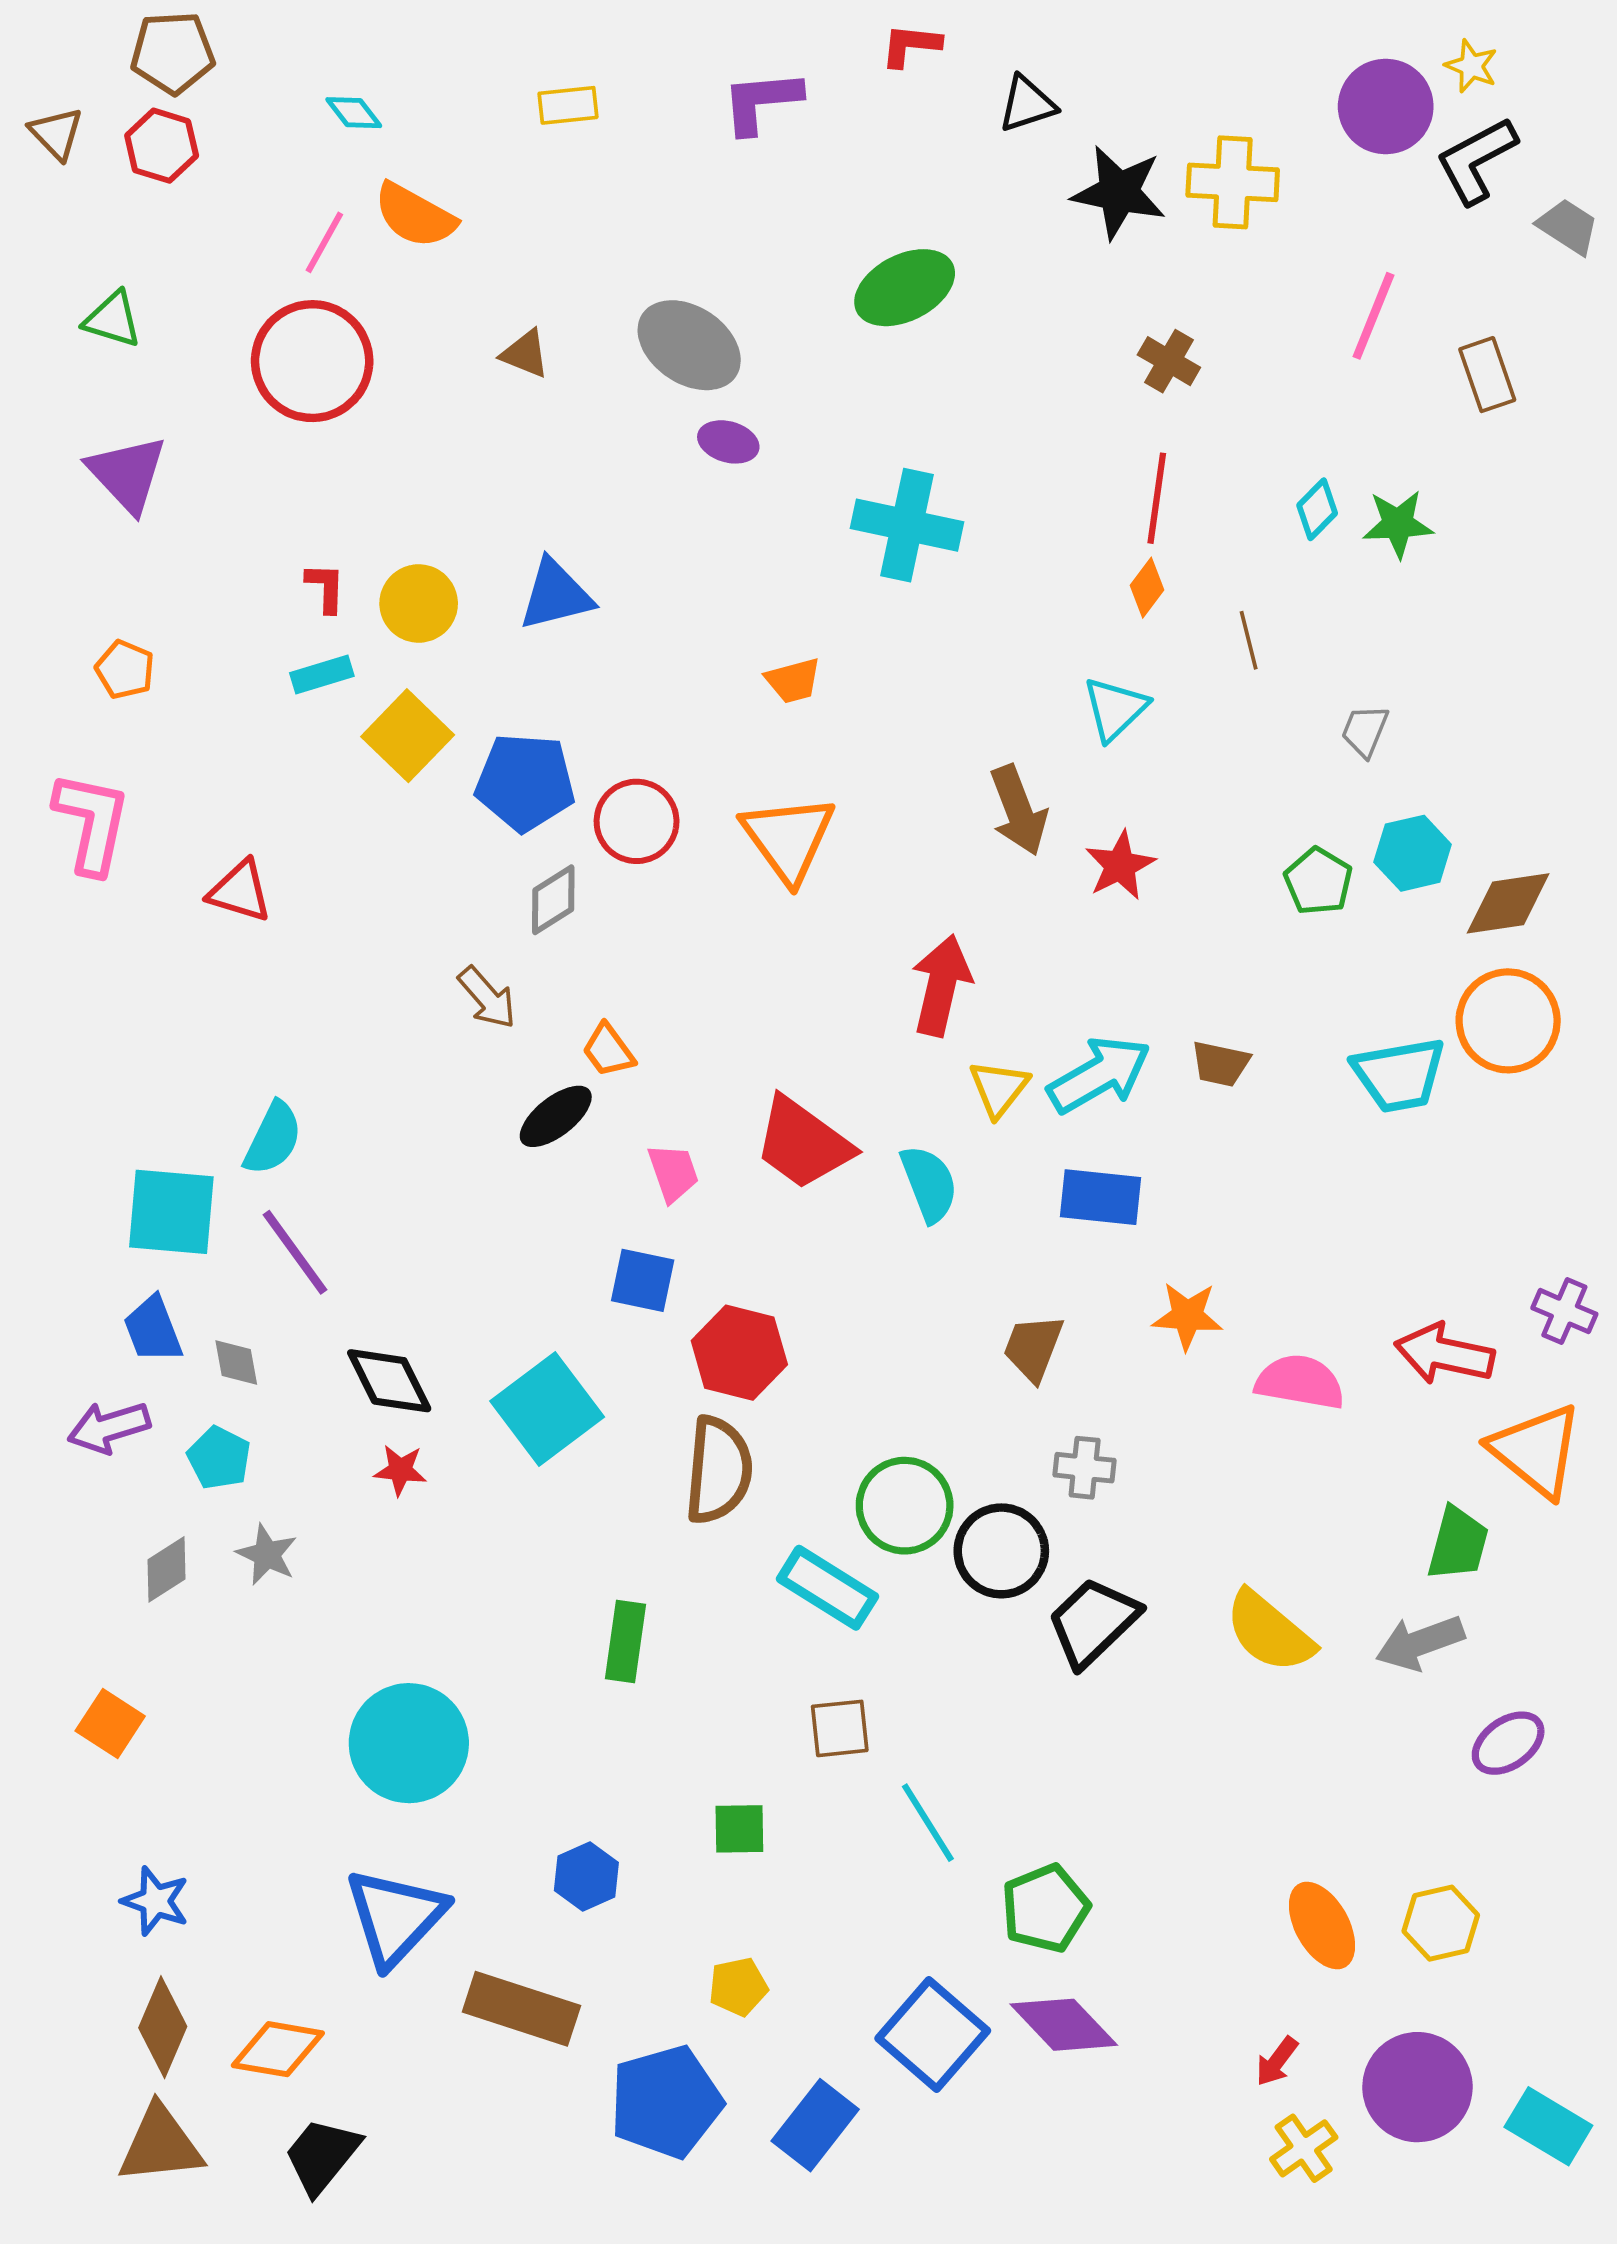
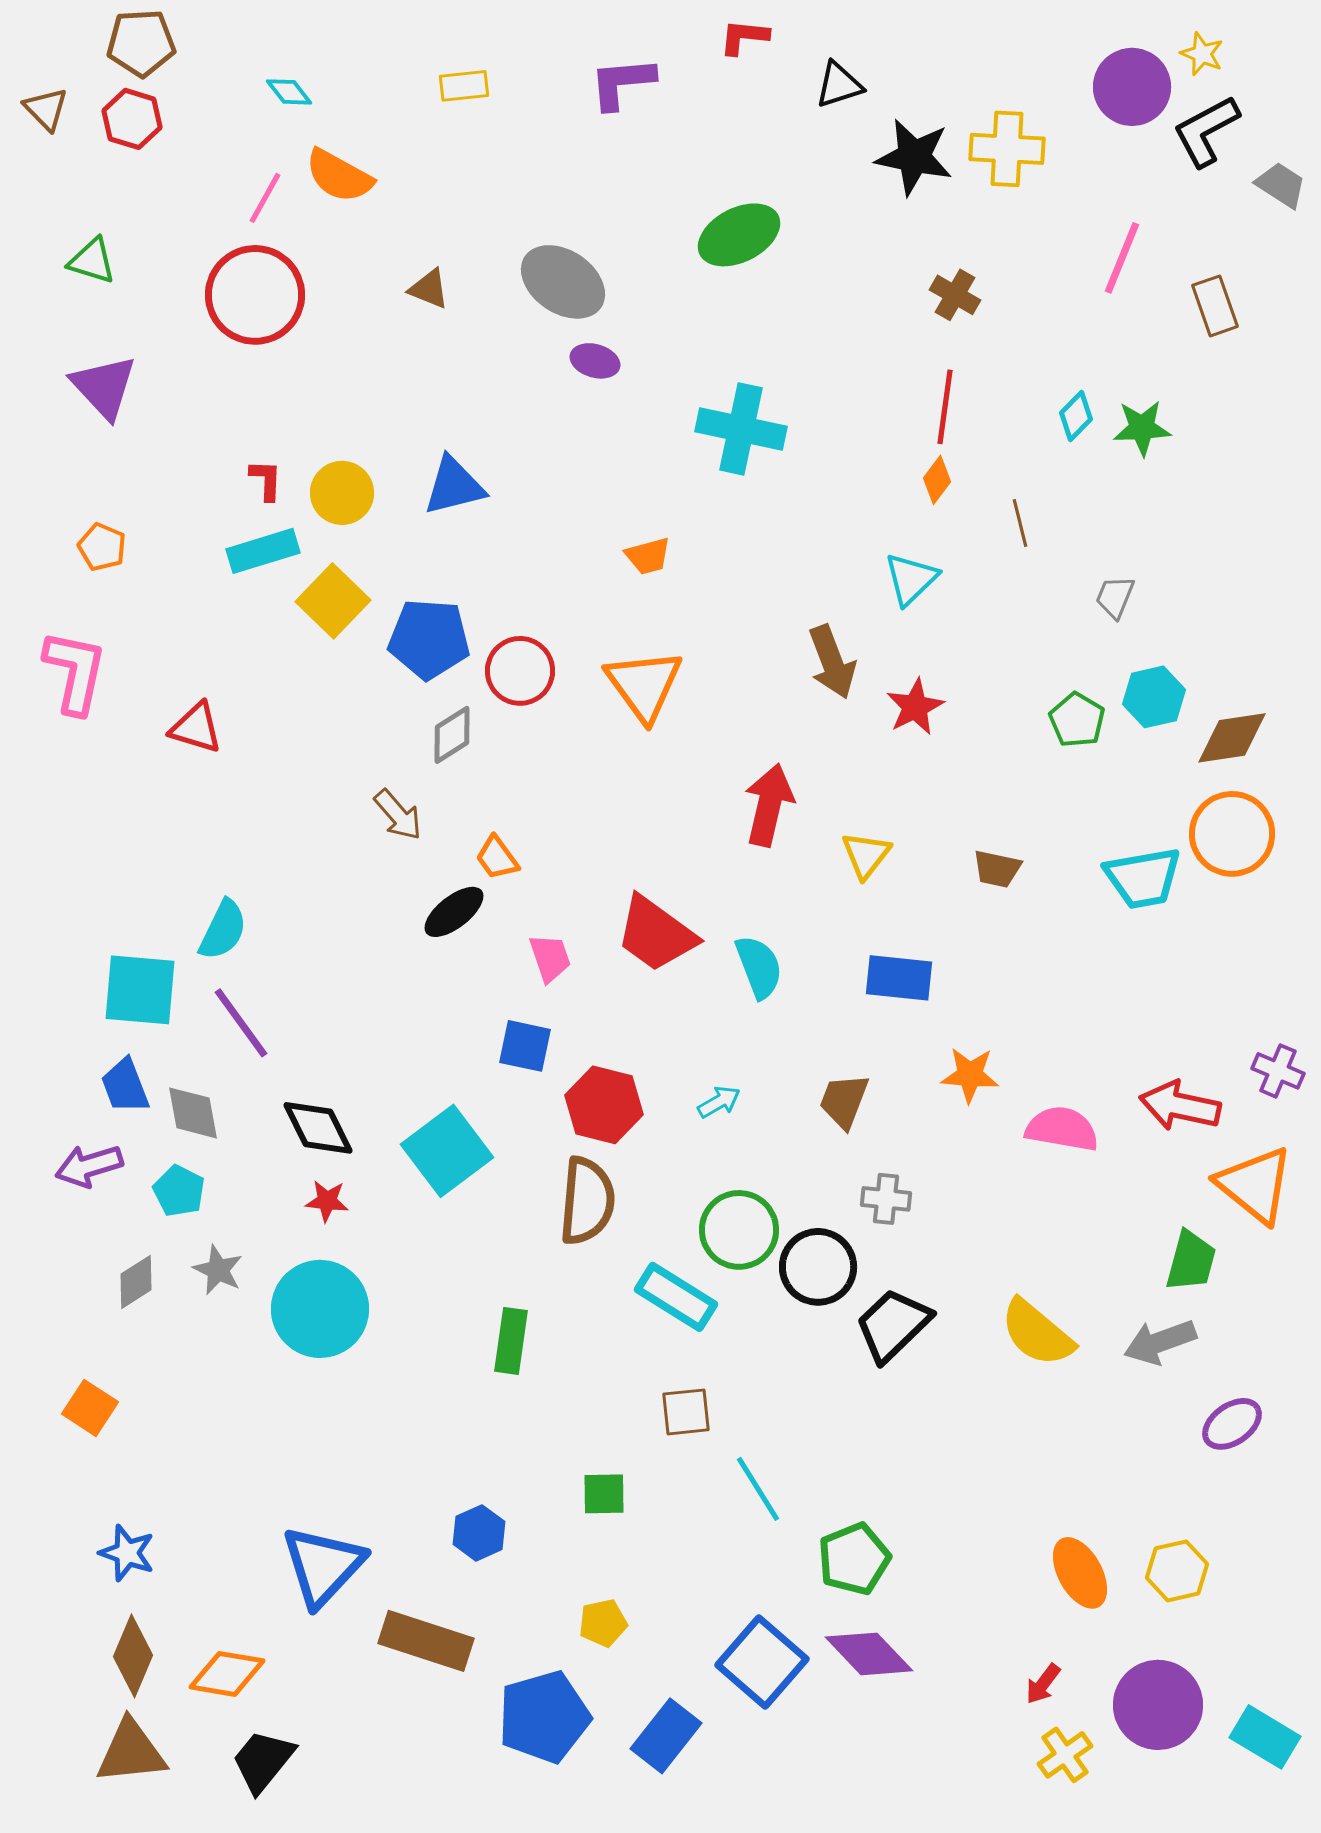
cyan rectangle: (322, 674) -> (263, 551), size x1.4
cyan arrow: (1099, 1075) -> (719, 1102), moved, size x0.5
yellow triangle: (999, 1088) -> (866, 855), moved
gray diamond: (236, 1362) -> (193, 1113), size x1.4
cyan circle: (409, 1743) -> (320, 1309), moved

